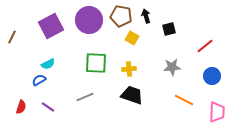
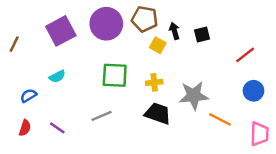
black arrow: (146, 16) -> (175, 31), moved
gray star: (172, 67) -> (194, 96), moved, size x1.4
blue semicircle: (39, 80) -> (28, 96), moved

